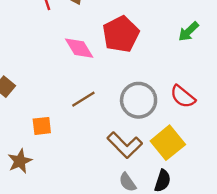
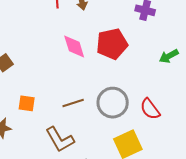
brown line: (83, 99) -> (73, 103), moved
brown L-shape: (125, 145) -> (60, 139), moved

